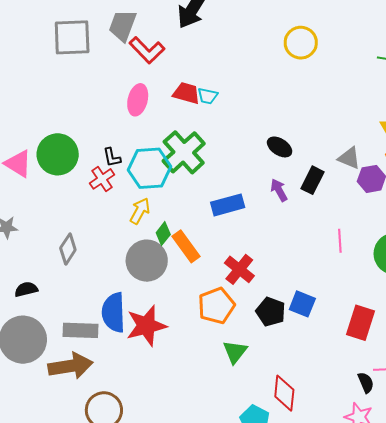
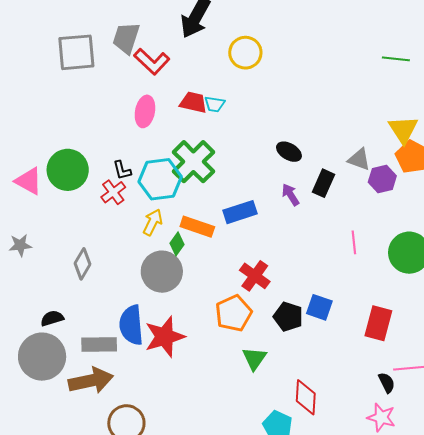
yellow circle: (301, 43) -> (245, 53), moved
orange rectangle: (186, 246) -> (197, 227), moved, turned -32
black semicircle: (26, 289) -> (52, 318), moved

